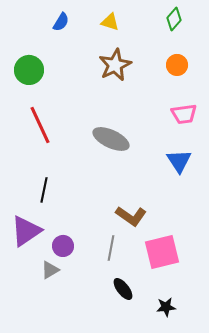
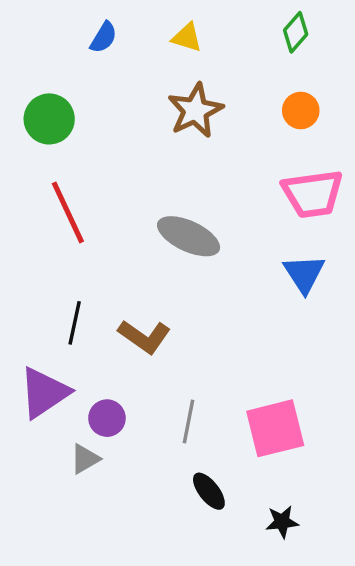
pink trapezoid: (184, 114) -> (313, 194), size x1.4
brown L-shape: (131, 216) -> (144, 337), moved

